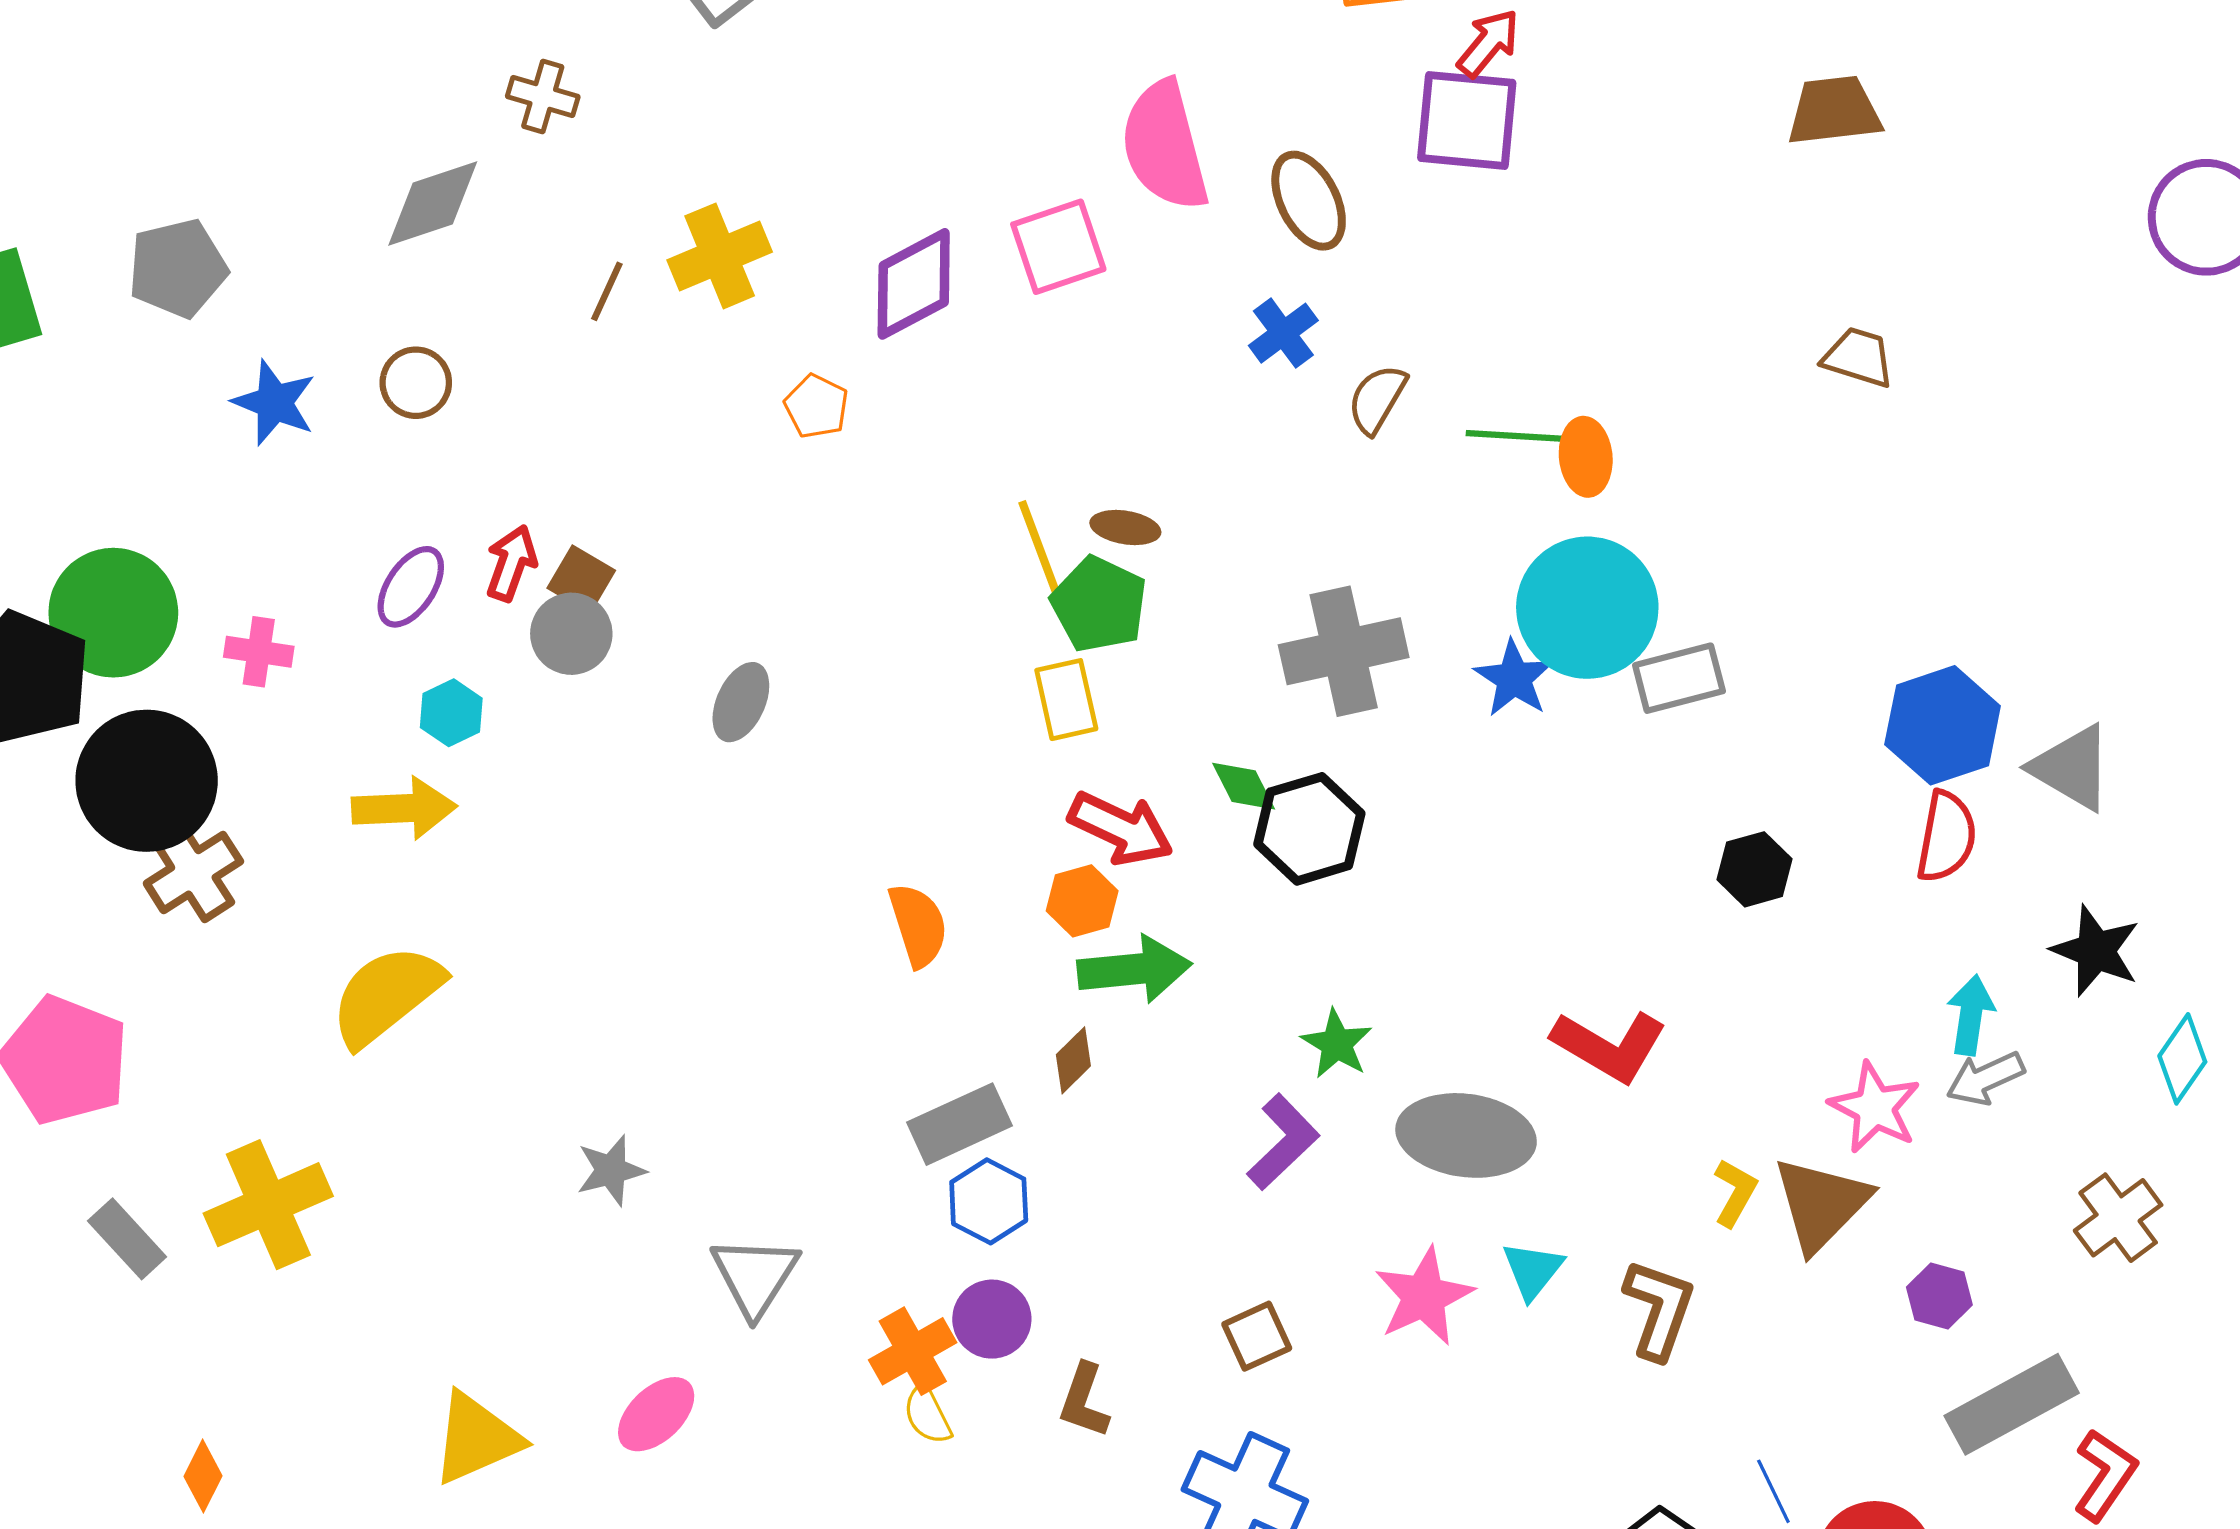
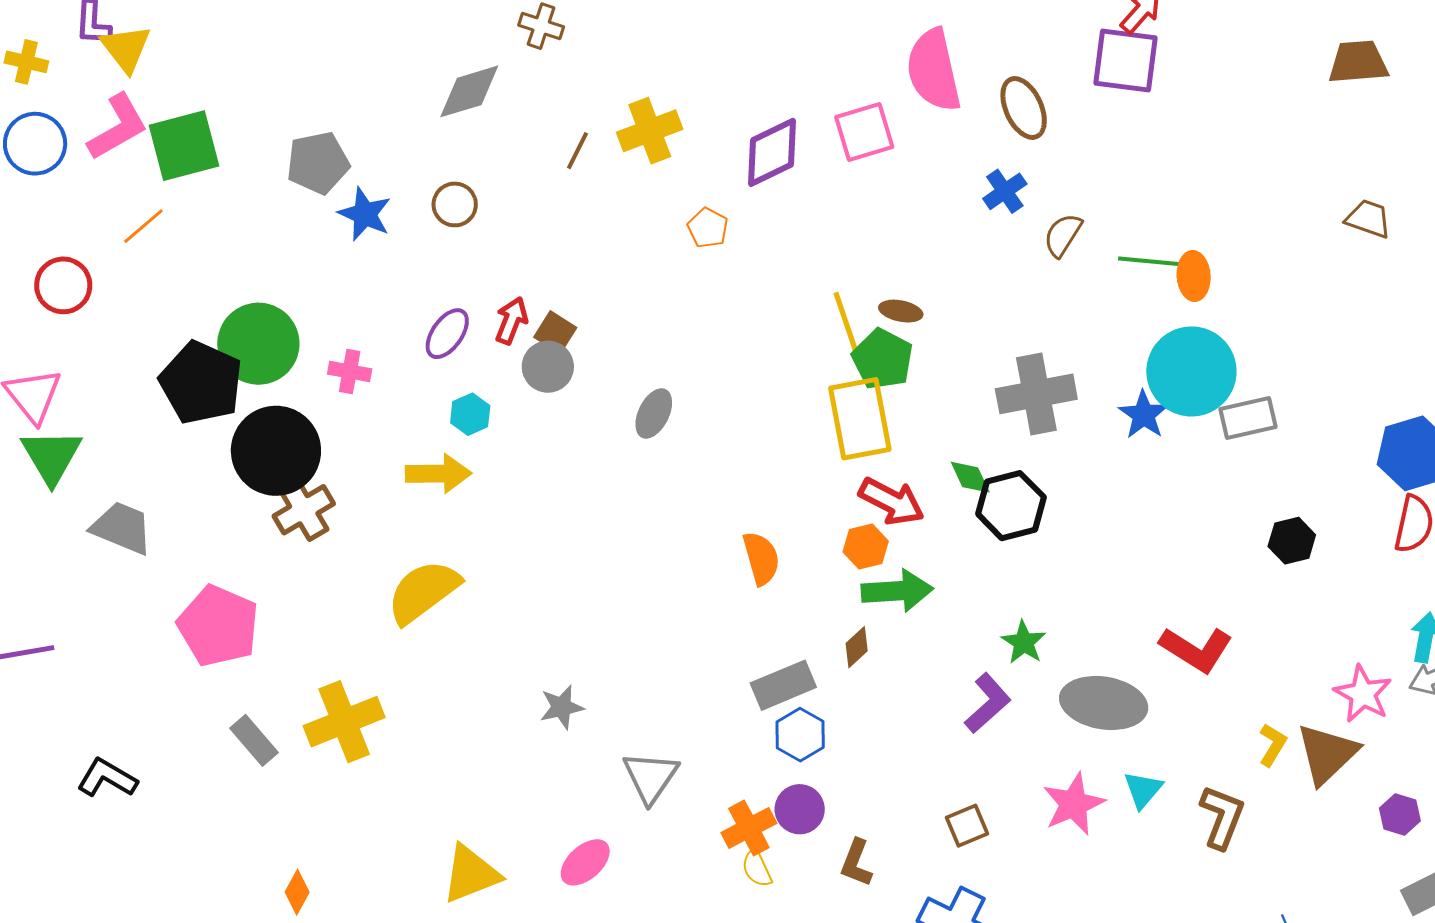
gray pentagon: (178, 268) -> (318, 163), moved
yellow rectangle: (1066, 700) -> (860, 419), size x1.6

